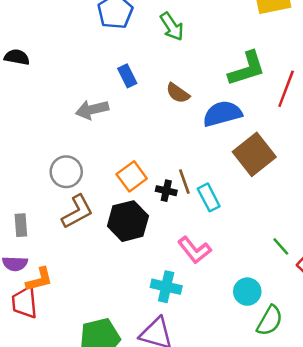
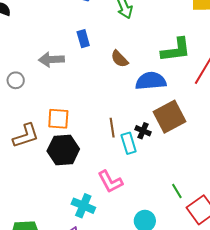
gray circle: (66, 172) -> (16, 80), moved, size x0.7
orange square: (132, 176) -> (58, 119), moved, turned 30
black cross: (166, 191) -> (143, 131), moved

